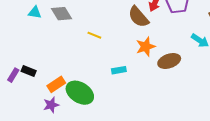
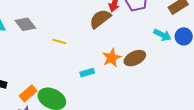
brown semicircle: (138, 17) -> (100, 19), turned 100
orange star: (146, 47) -> (112, 58), moved

